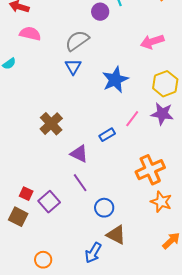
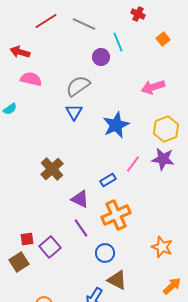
orange cross: (150, 170) -> (116, 215), moved
red square: (26, 194) -> (27, 239), turned -32
brown square: (18, 217) -> (19, 262), turned 30

